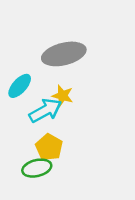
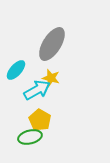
gray ellipse: (64, 54) -> (52, 44), turned -44

